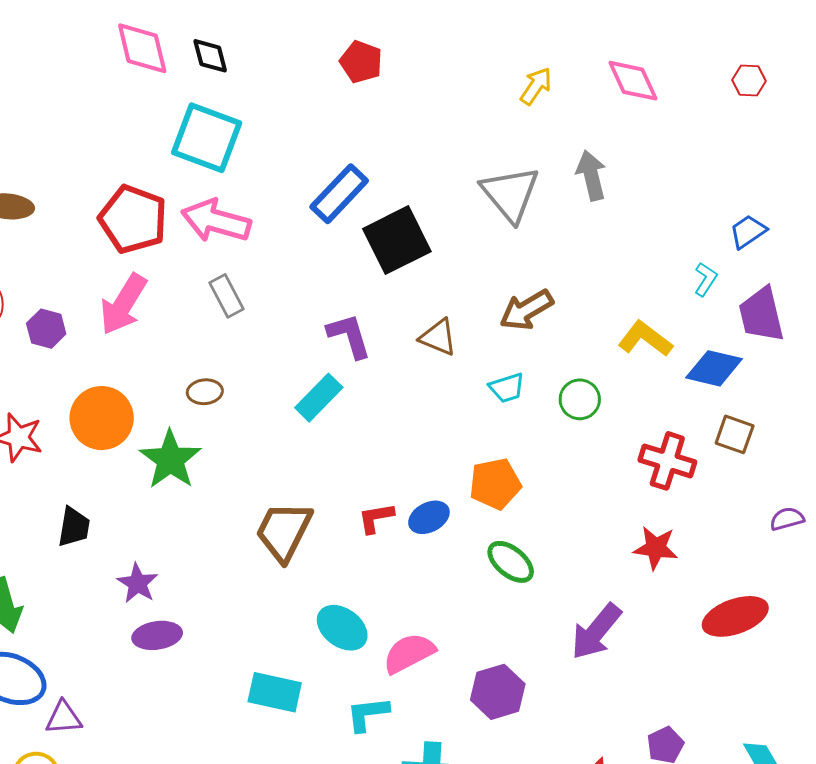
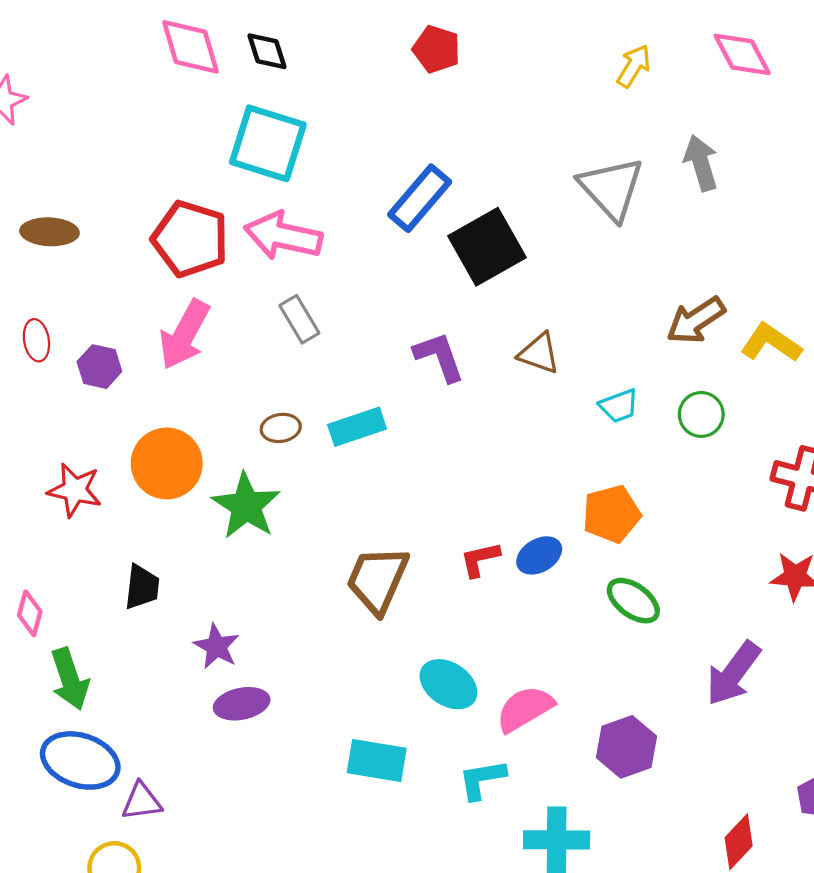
brown arrow: (526, 310) -> (696, 320), moved
cyan rectangle: (319, 398) -> (357, 427), moved, turned 30

